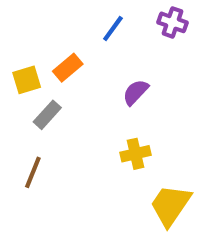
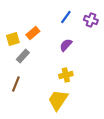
purple cross: (172, 22) -> (91, 20), moved
blue line: (113, 29) -> (66, 17), moved
yellow trapezoid: (170, 205) -> (58, 100), moved

